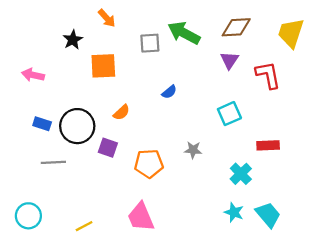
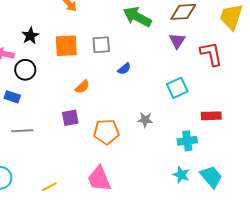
black star: (73, 40) -> (30, 36), moved
gray square: (150, 43) -> (101, 45), moved
black circle: (77, 126) -> (25, 70), moved, size x0.7
purple square: (108, 148) -> (70, 118), turned -30
cyan cross: (241, 174) -> (187, 141), turned 36

